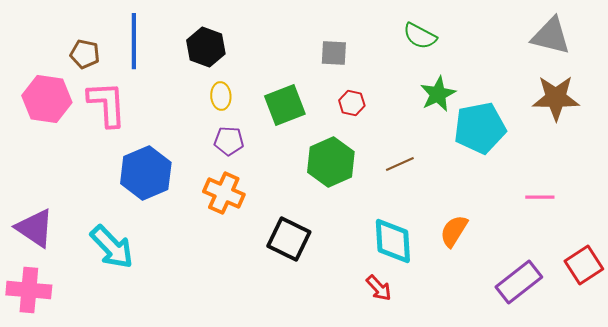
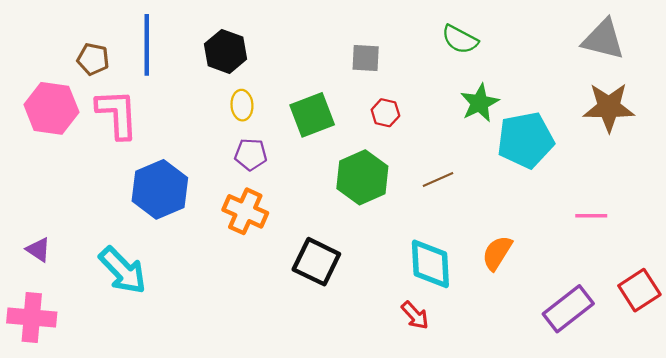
purple triangle: (35, 228) -> (38, 250), size x0.6

